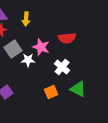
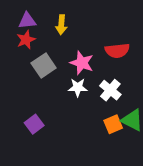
white star: (28, 60) -> (78, 87), moved
orange square: (51, 92) -> (113, 124), moved

